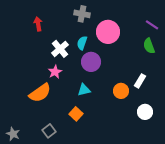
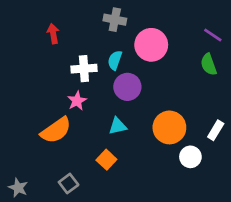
white cross: (60, 49) -> (84, 69), turned 36
white rectangle: (140, 81) -> (216, 130), moved
orange circle: (121, 91) -> (169, 127), size x1.5
white circle: (145, 112) -> (190, 157), moved

